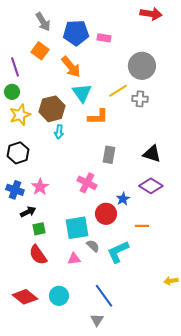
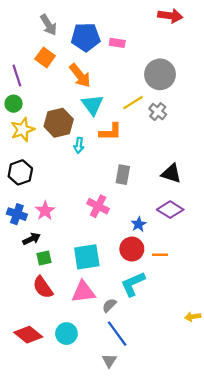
gray cross: (140, 99) -> (158, 112), turned 35
cyan arrow: (59, 132) -> (79, 145), moved
red circle: (106, 214) -> (132, 249), moved
gray semicircle: (93, 246) -> (109, 305), moved, turned -88
pink triangle: (74, 259) -> (83, 292), size x1.6

